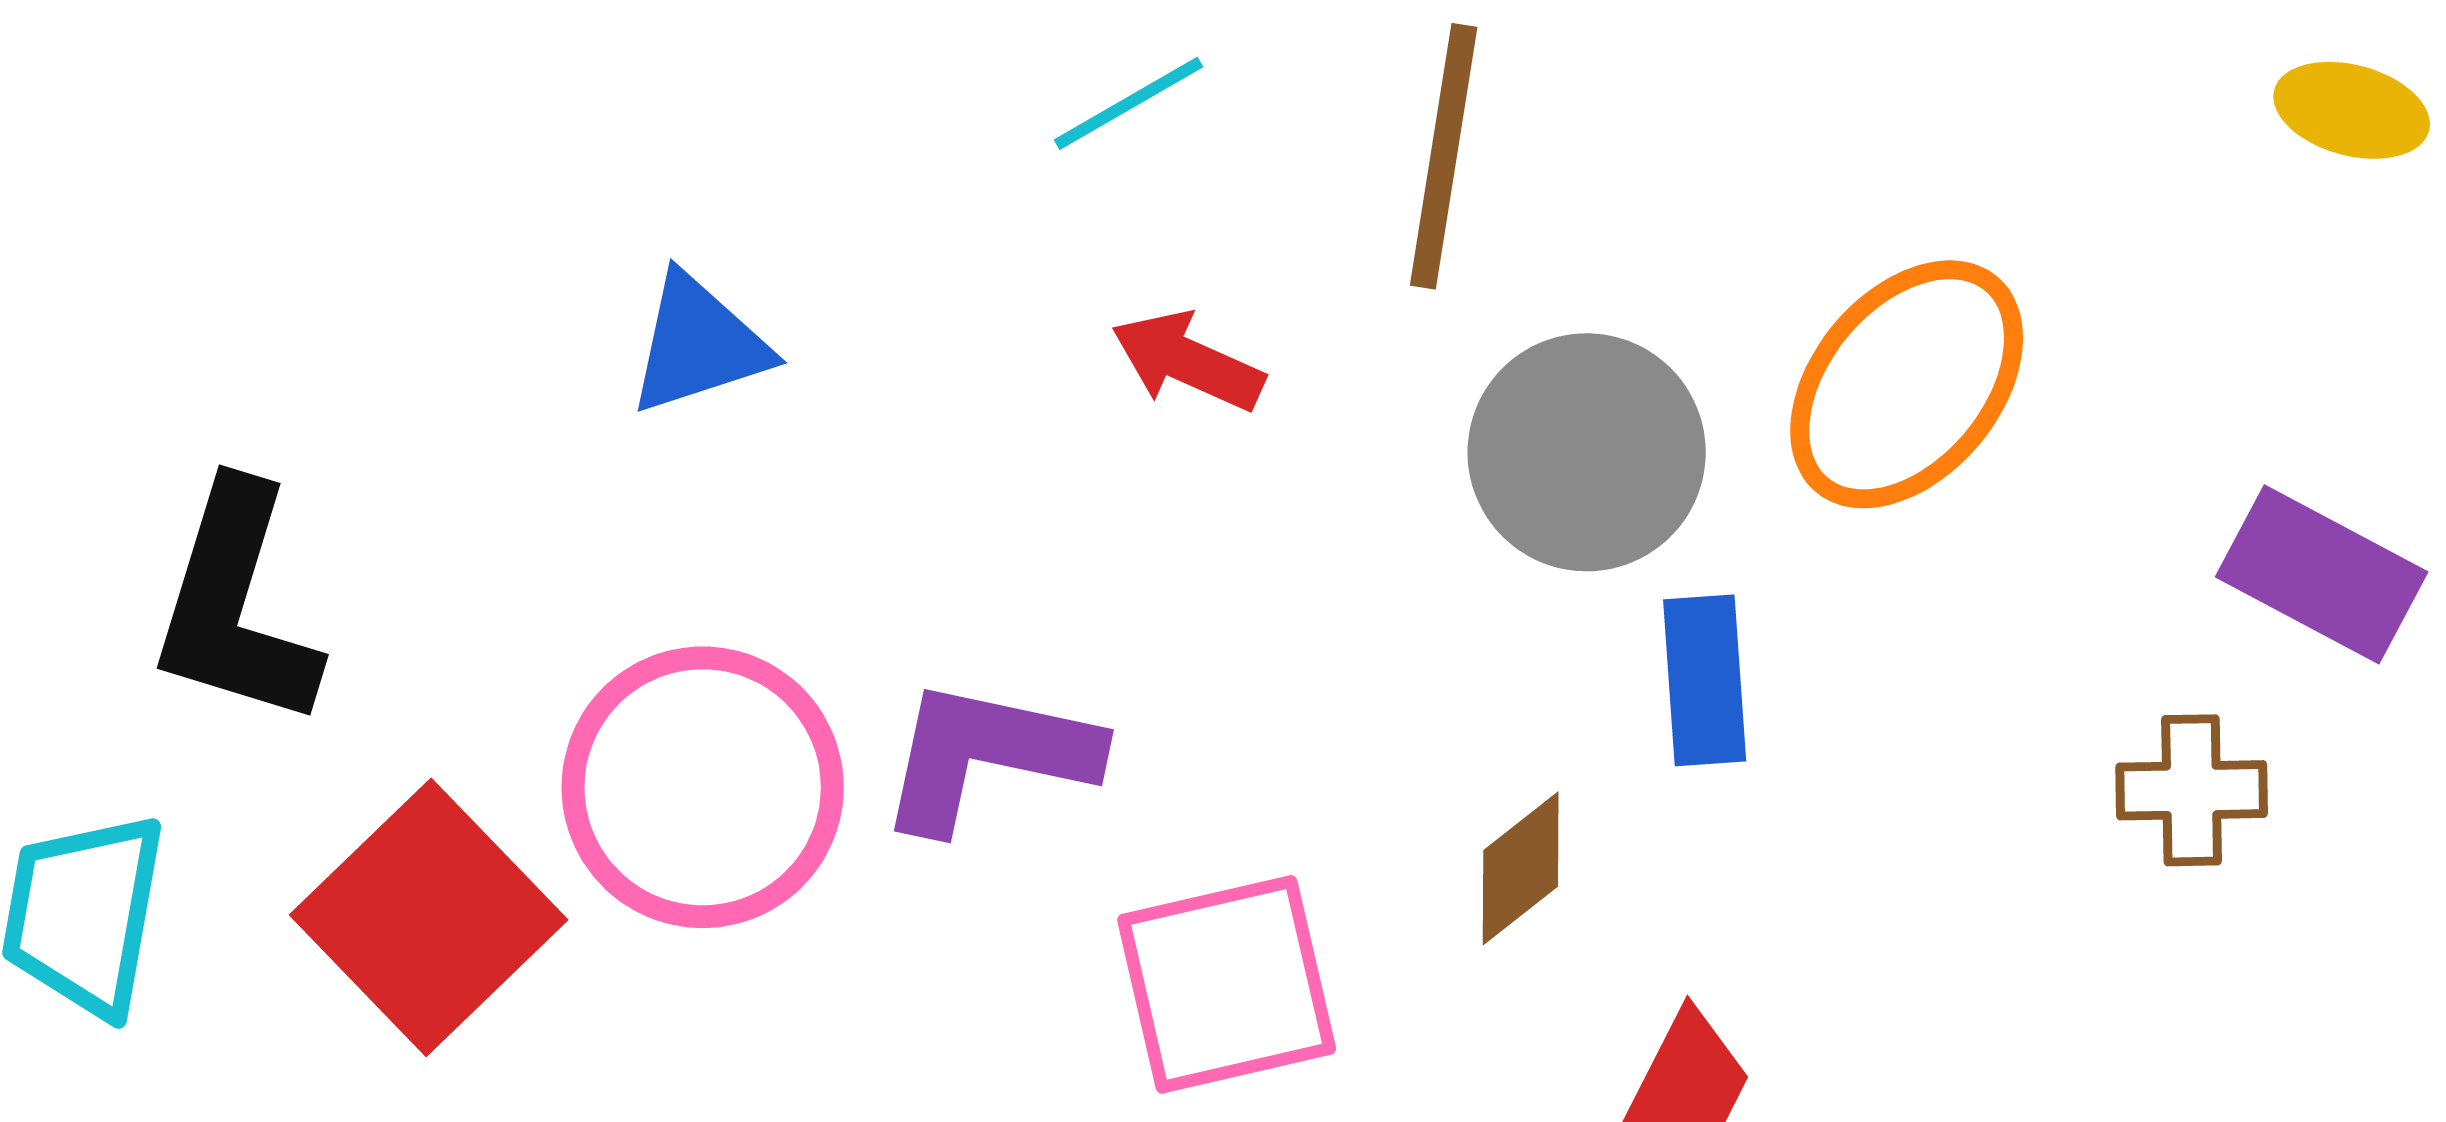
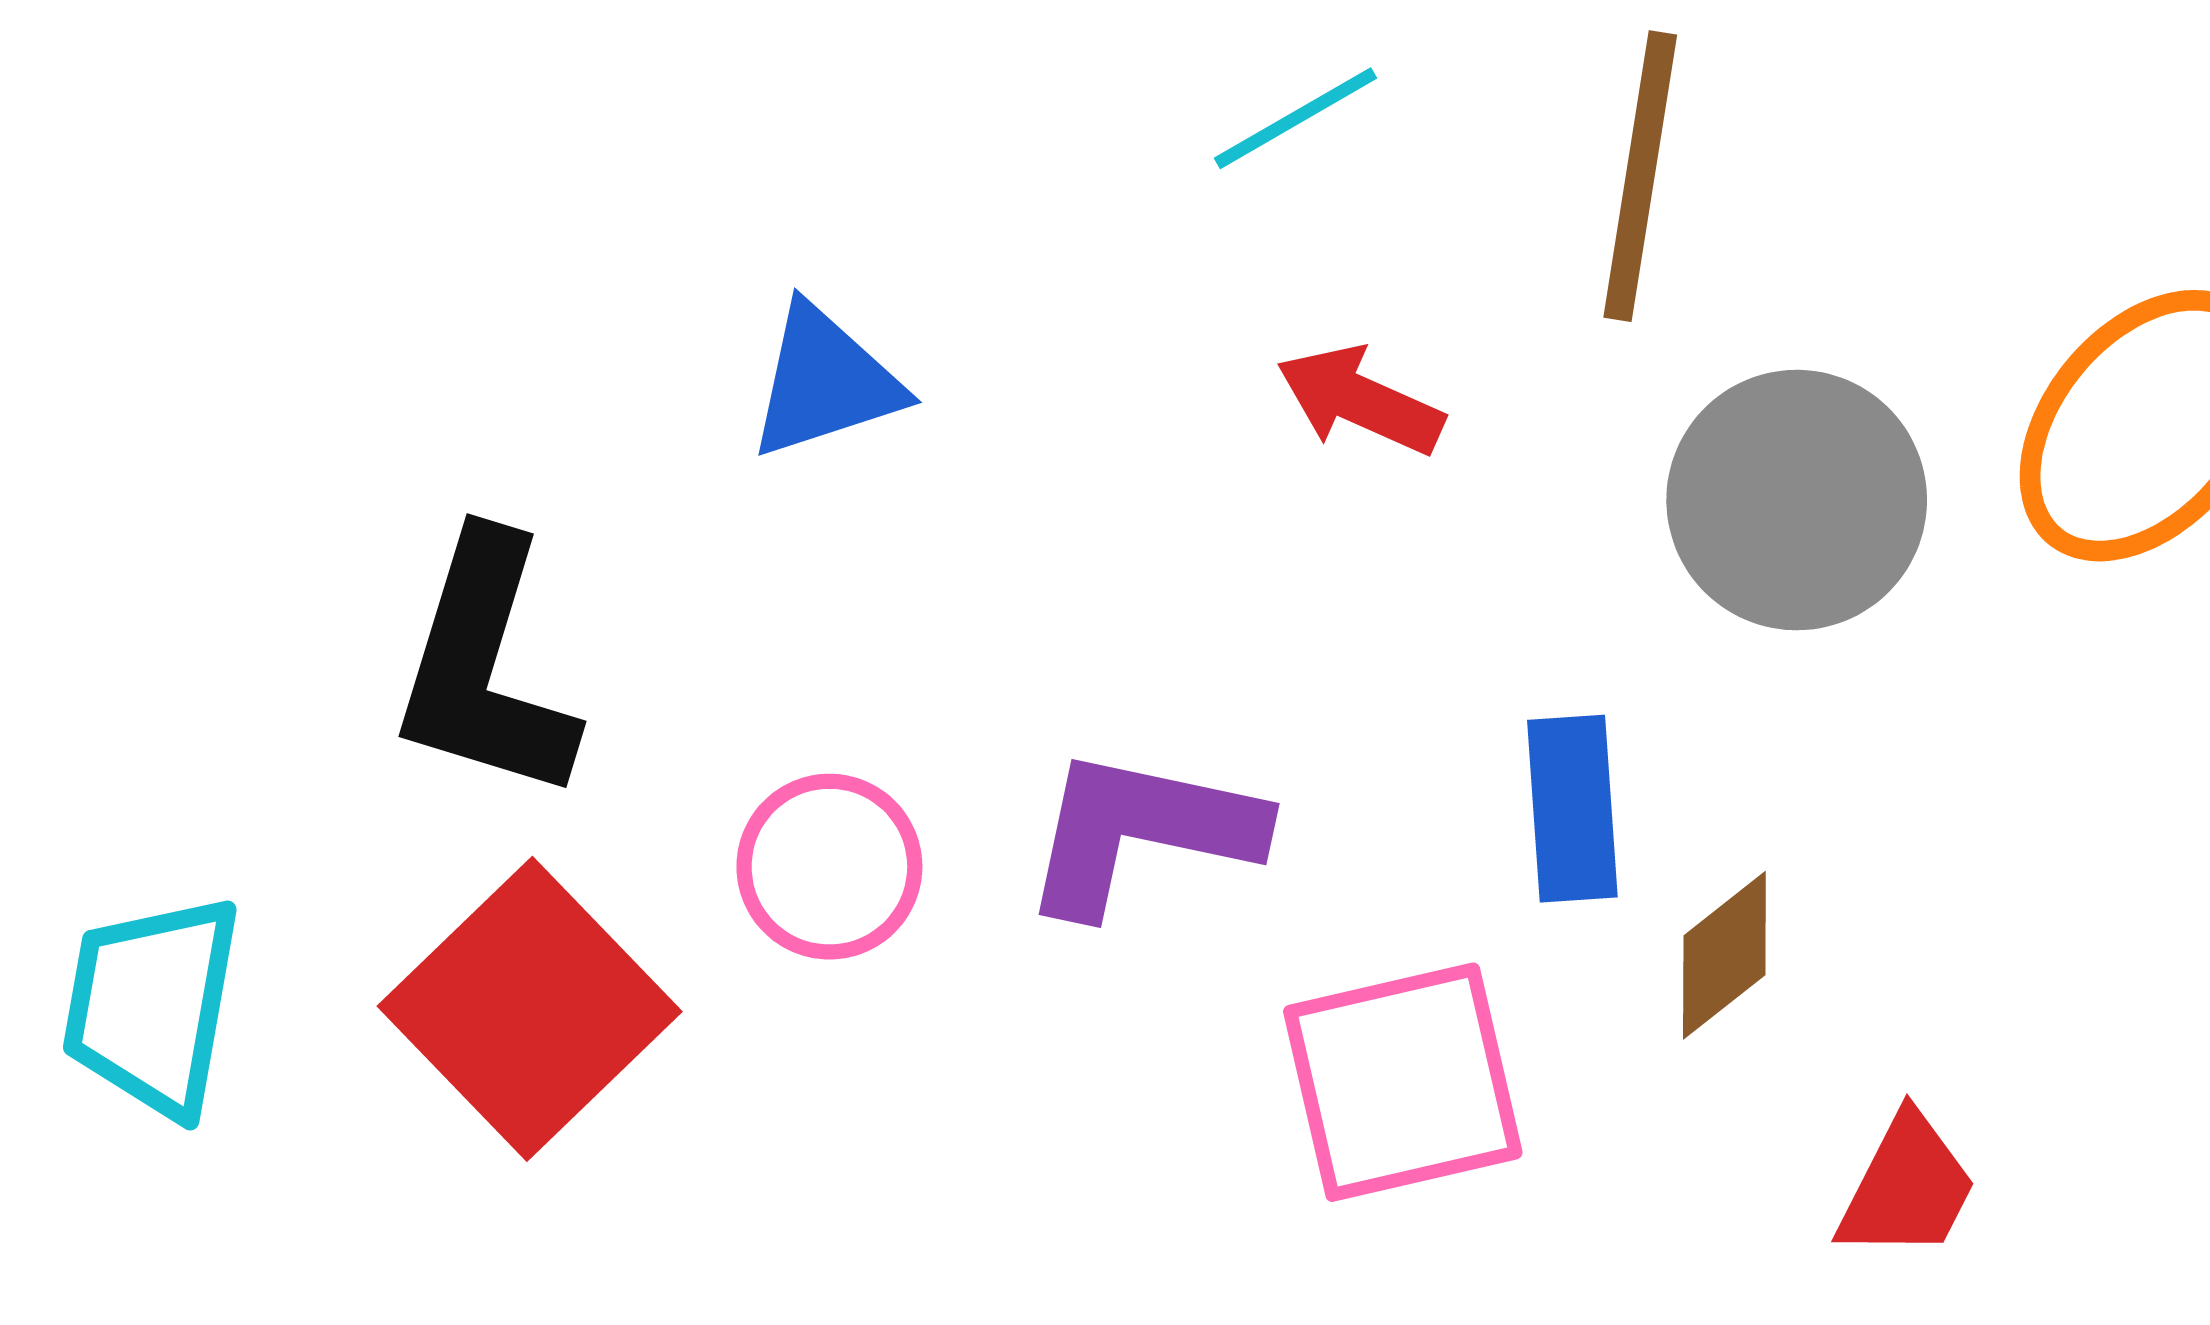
black L-shape: (236, 605) -> (485, 667), moved
blue rectangle: (1705, 680) -> (1572, 809), moved
pink circle: (703, 787) -> (829, 867), size x0.6

